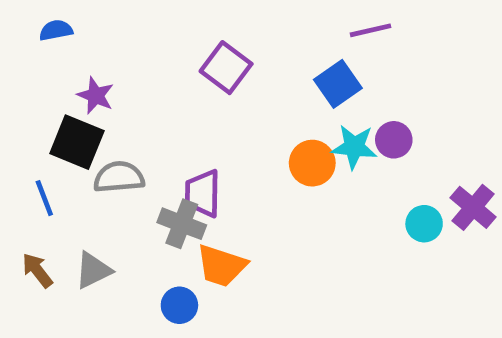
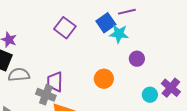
blue square: (338, 84) -> (106, 23), moved
cyan star: (354, 147) -> (119, 34), moved
orange circle: (312, 163) -> (104, 79), moved

